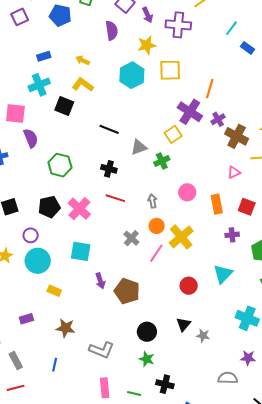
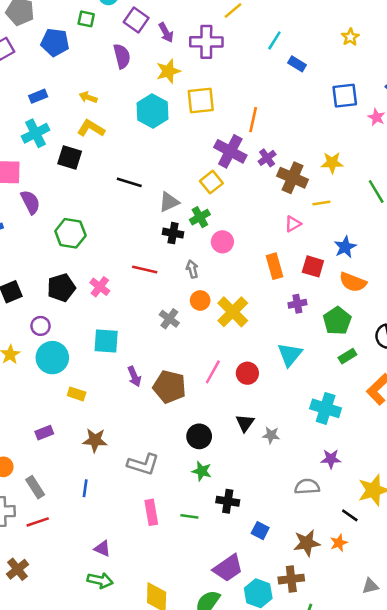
black cross: (109, 169) -> (173, 233), moved
pink circle: (187, 192) -> (222, 242), moved
pink cross: (79, 209) -> (100, 287), size x0.7
pink line: (156, 253) -> (213, 372), moved

